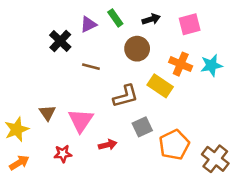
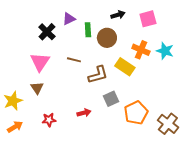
green rectangle: (115, 18) -> (88, 30), moved, turned 32
cyan star: (211, 65) -> (165, 51), turned 30
brown line: (91, 67) -> (74, 60), moved
pink triangle: (81, 120) -> (40, 62), moved

